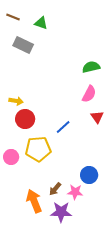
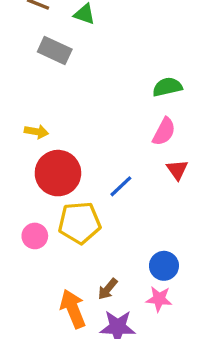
yellow arrow: (16, 101) -> (36, 132), moved
red circle: (25, 119) -> (58, 173), size x1.4
pink star: (75, 192) -> (159, 299), moved

